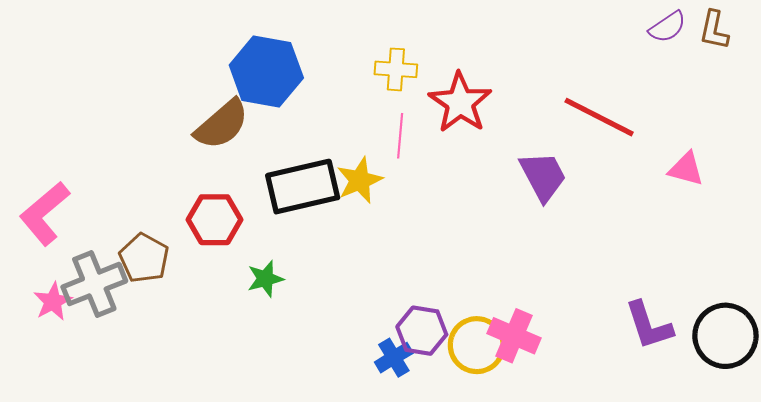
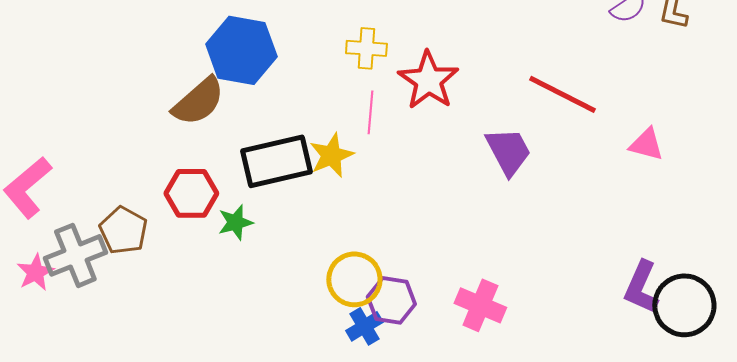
green star: (265, 279) -> (235, 222), moved
purple L-shape: (649, 325) -> (641, 287), moved, turned 42
yellow circle: (477, 345) -> (354, 279), moved

